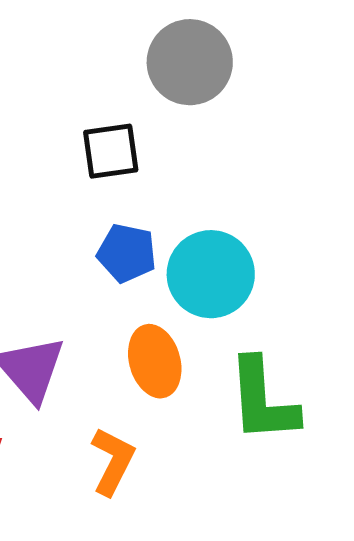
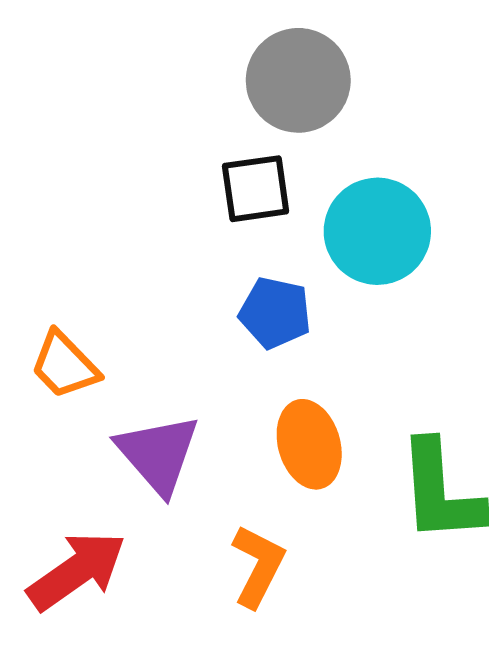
gray circle: (190, 62) -> (298, 80), moved
cyan circle: (211, 274) -> (377, 231), moved

